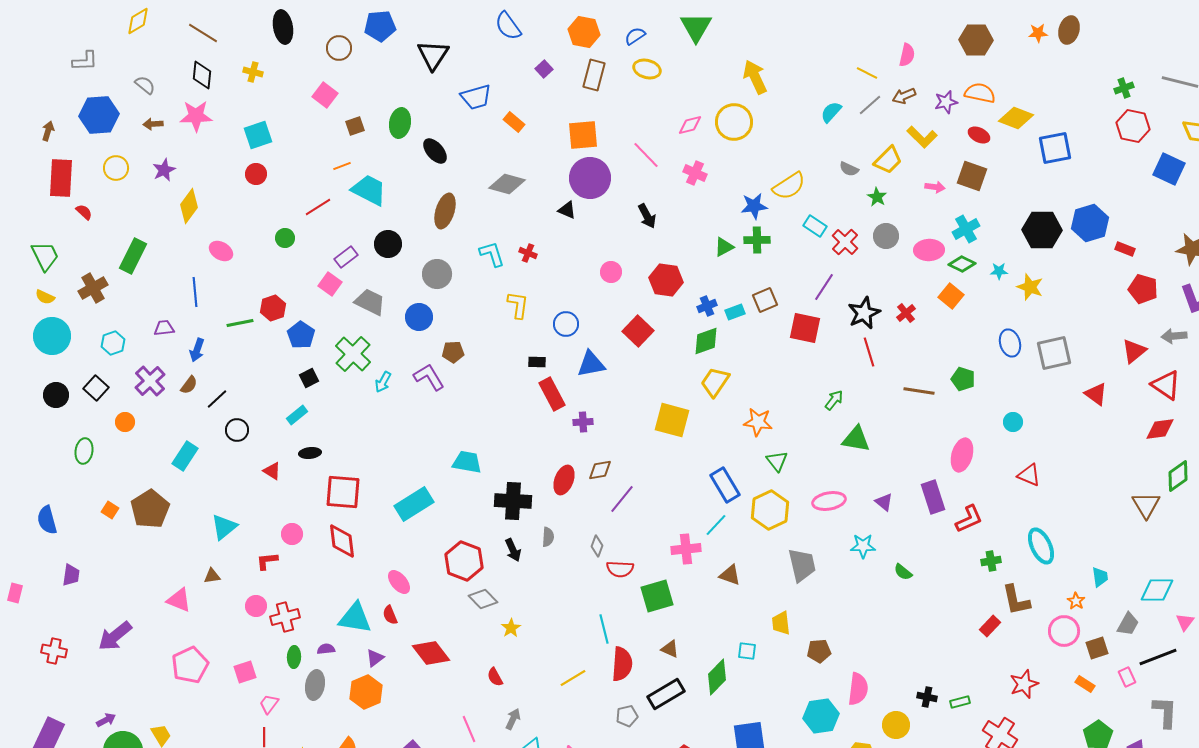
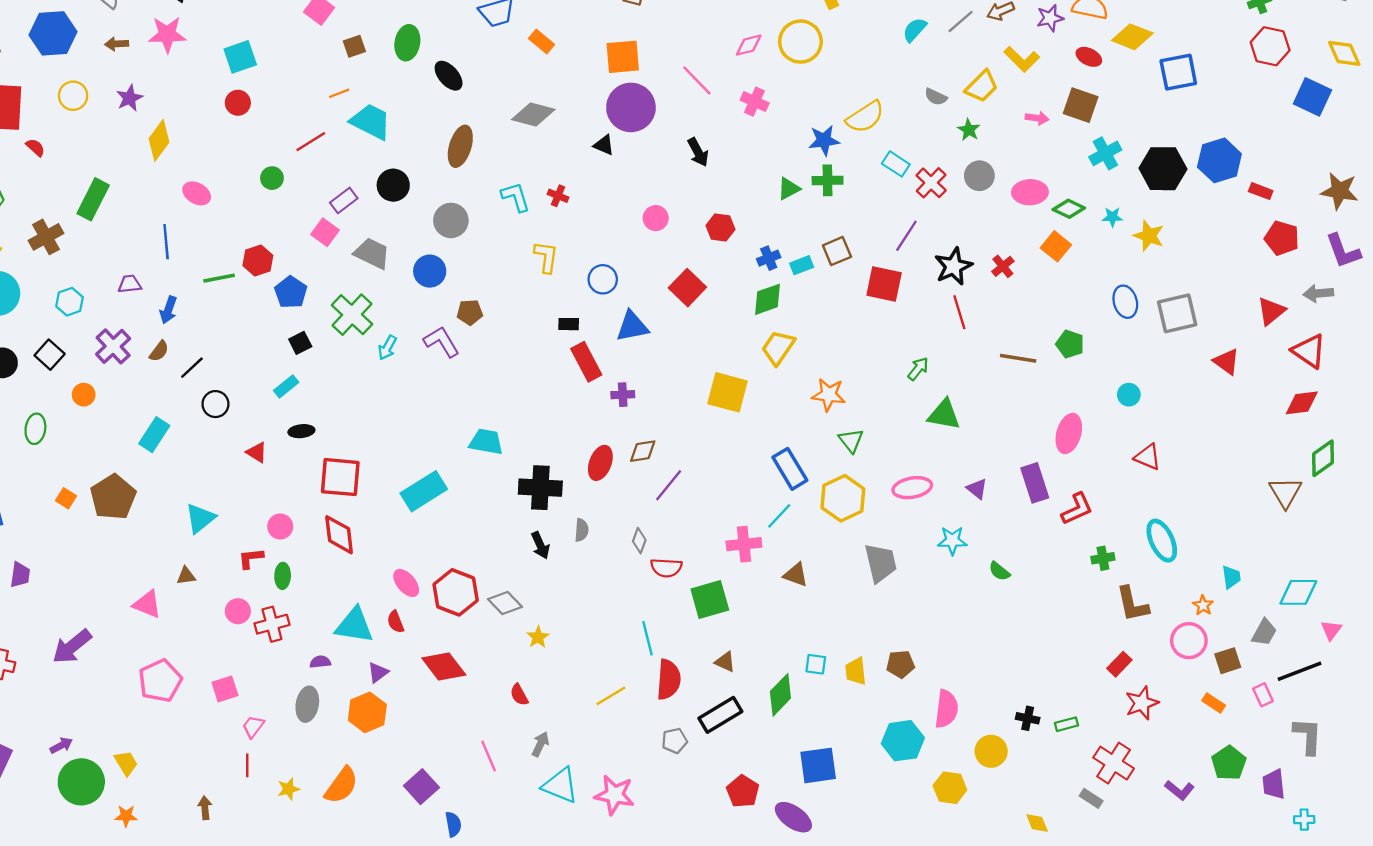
cyan cross: (966, 229) -> (1105, 153), moved
red hexagon: (666, 280) -> (720, 228), size x0.7
red hexagon: (464, 561) -> (456, 592), moved
yellow trapezoid: (781, 623) -> (856, 671), moved
red rectangle: (990, 626) -> (1119, 664), moved
green ellipse: (294, 657) -> (283, 576), moved

